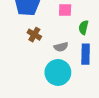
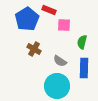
gray semicircle: (61, 47) -> (60, 61), turned 48

